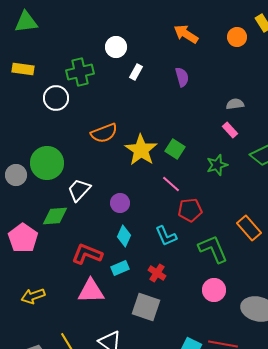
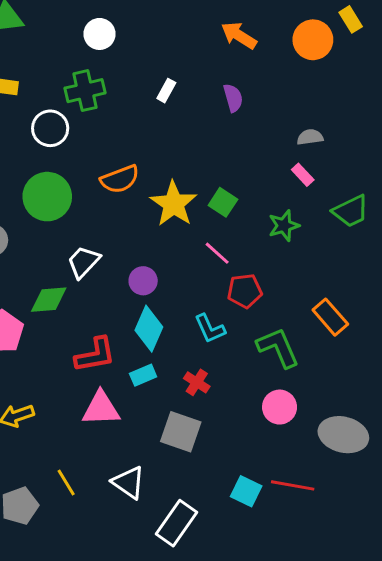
orange circle: (237, 37) -> (313, 40), size x1.4
white circle: (116, 47) -> (99, 34), moved
green circle: (47, 163) -> (47, 197), moved
cyan diamond: (124, 236) -> (149, 329), size x1.4
red L-shape: (87, 254) -> (95, 355), turned 148

